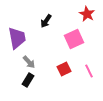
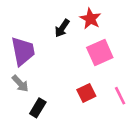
red star: (87, 14) -> (90, 19), moved
gray arrow: (29, 62) -> (20, 84), moved

